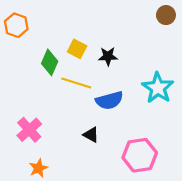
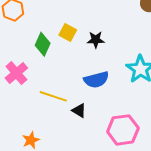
yellow line: (76, 83) -> (53, 96), moved
pink cross: (29, 130) -> (16, 73), moved

